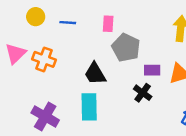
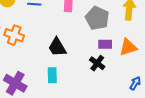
gray pentagon: (126, 48) -> (97, 18), moved
cyan rectangle: (89, 107) -> (52, 75), size x0.7

